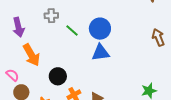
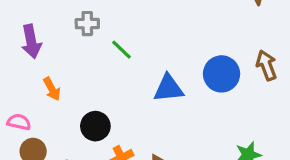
blue circle: (100, 29) -> (222, 74), moved
orange arrow: (31, 55) -> (52, 89), size x0.6
pink semicircle: (12, 75) -> (19, 122), turned -32

